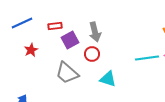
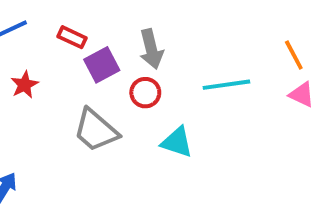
red rectangle: (55, 26) -> (72, 37), turned 32
cyan line: (147, 58) -> (226, 85), moved

